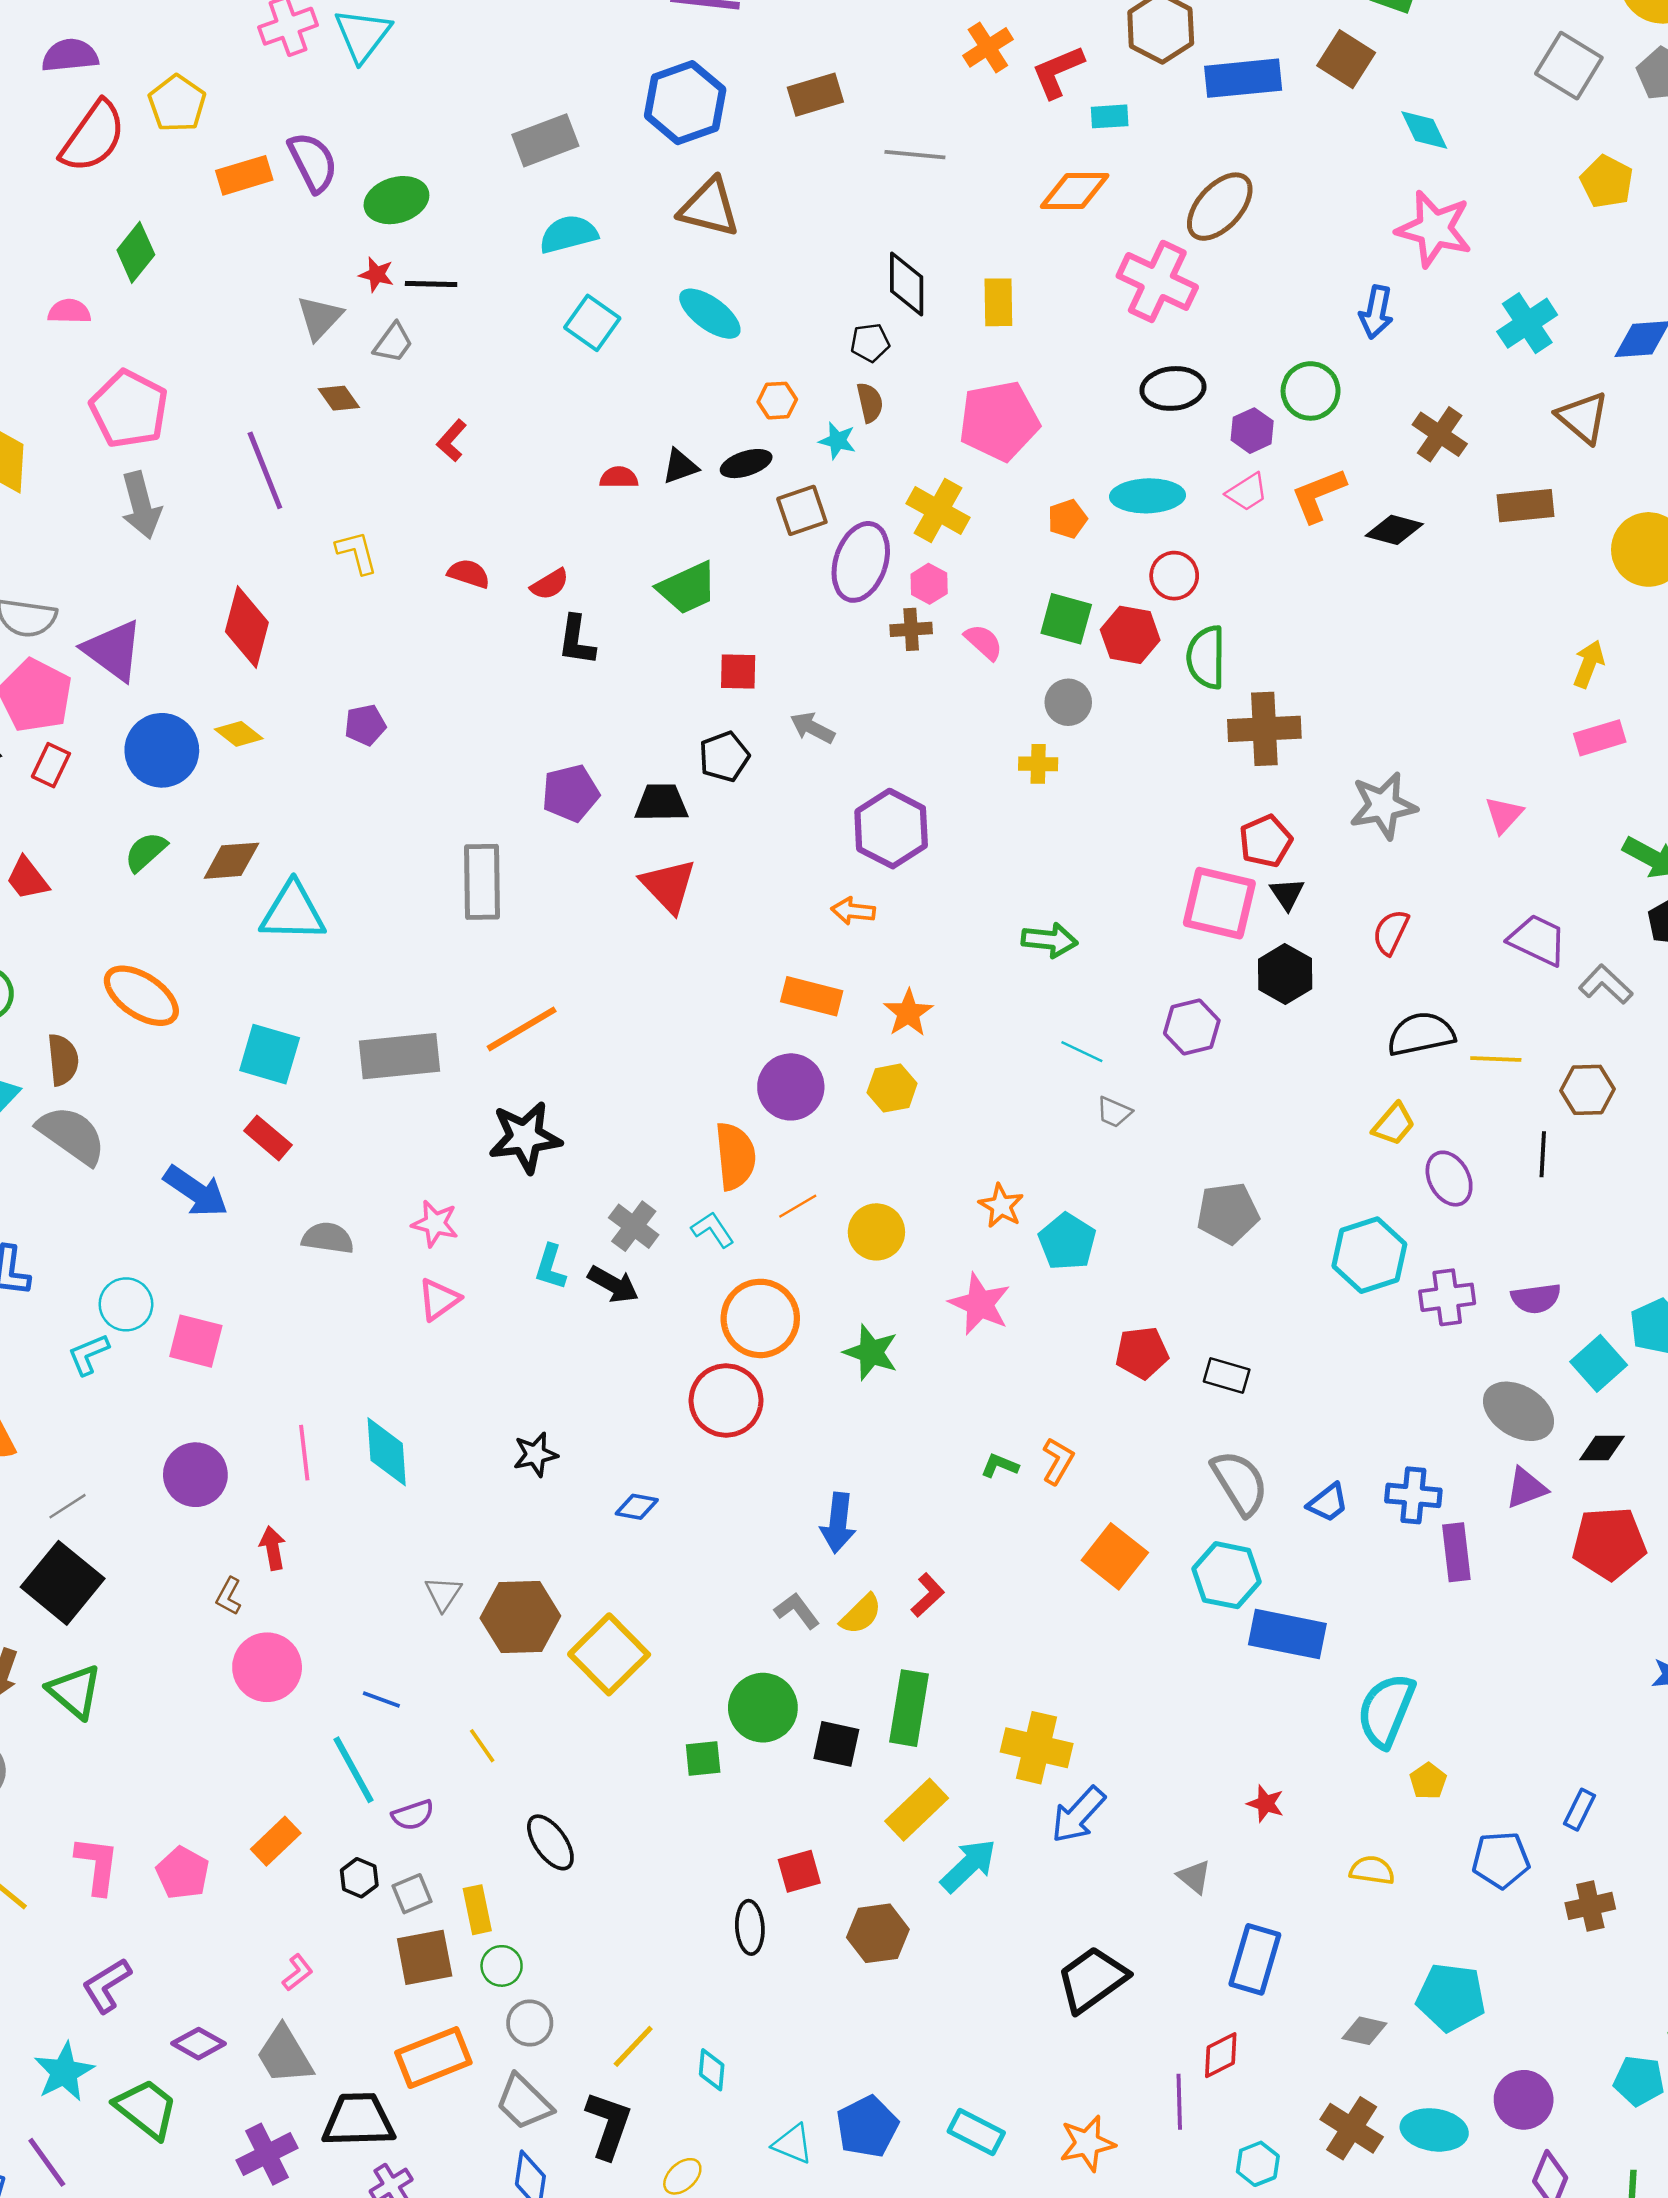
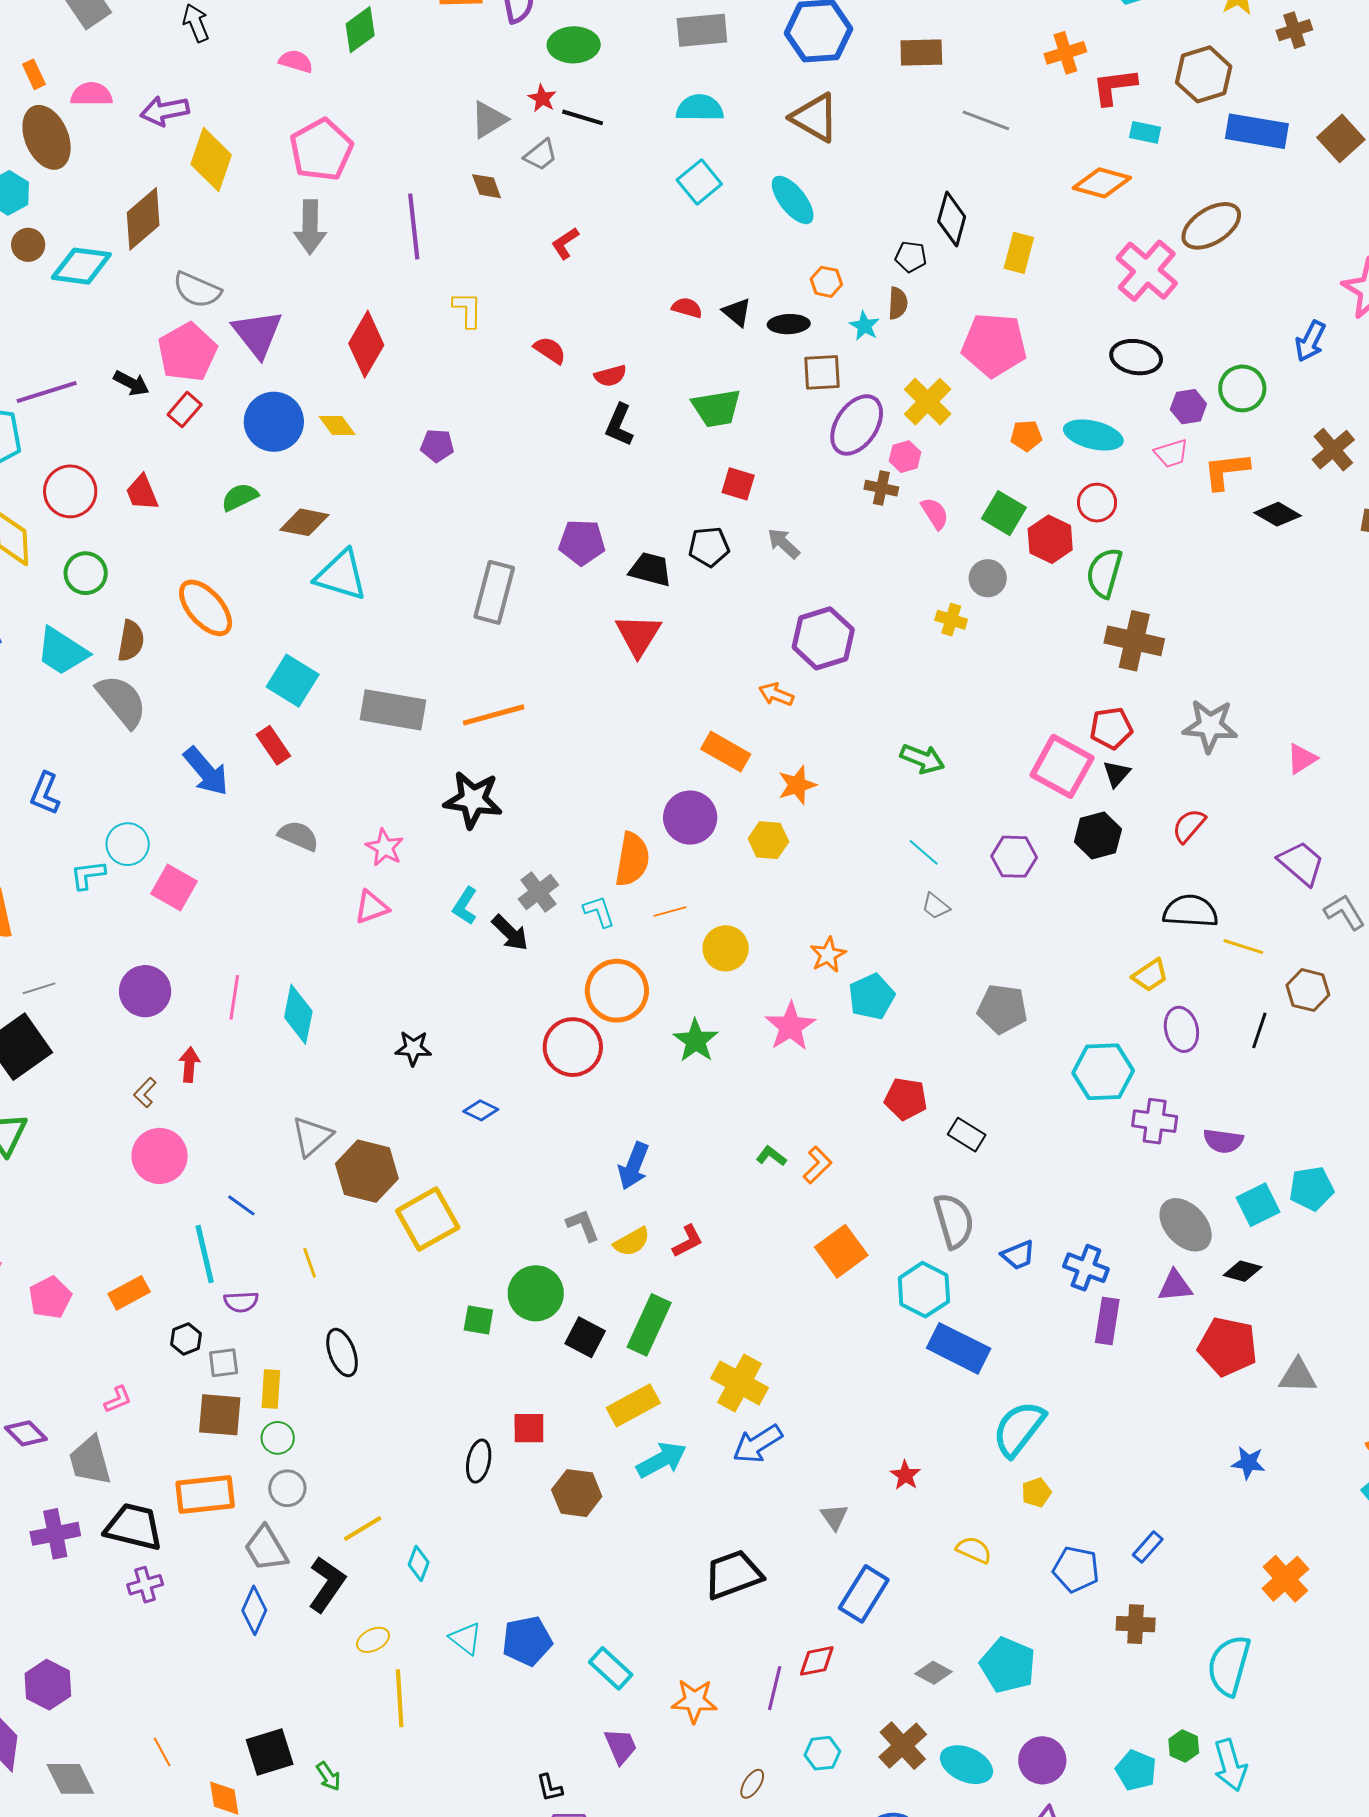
black triangle: (680, 466) -> (737, 312), turned 44
gray triangle: (443, 1594) -> (312, 1136), size x1.4

